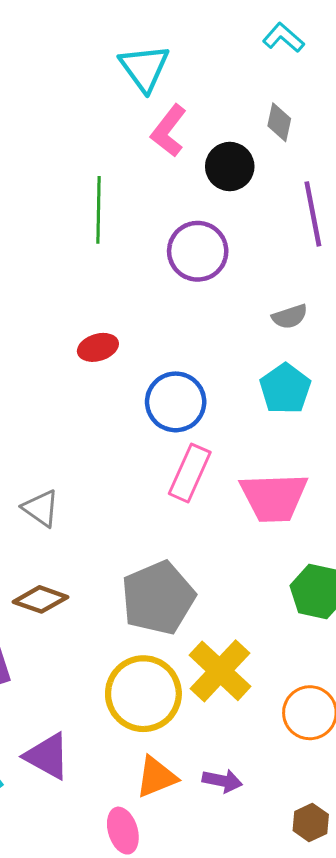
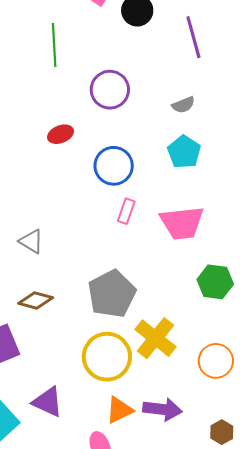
purple circle: (198, 251) -> (110, 90), moved
pink rectangle: (190, 473) -> (126, 211), size x0.7
purple arrow: (222, 781) -> (162, 409), size x1.5

